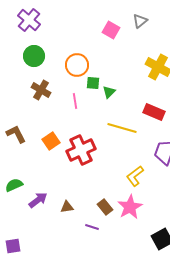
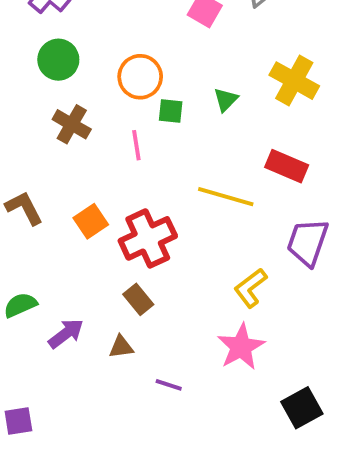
green triangle: (109, 92) -> (226, 100), moved
brown rectangle: (105, 207) -> (138, 299), moved

